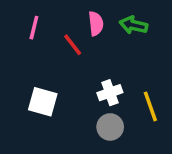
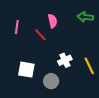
green arrow: (133, 25) -> (85, 17), moved
gray circle: (110, 127) -> (51, 81), moved

